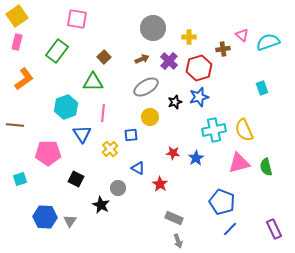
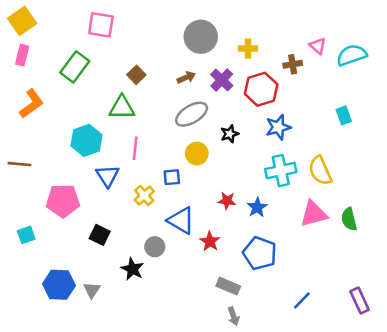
blue star: (199, 97) -> (278, 127), moved
blue triangle: (138, 168) -> (181, 220), size x1.6
blue pentagon: (222, 202) -> (260, 253), moved

